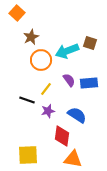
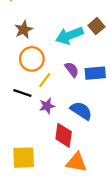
brown star: (31, 37) -> (24, 30), moved
brown square: (90, 43) -> (96, 26), turned 32
orange circle: (41, 60) -> (32, 59), moved

